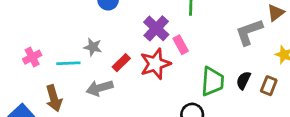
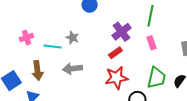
pink rectangle: (181, 45) -> (151, 43), moved
red rectangle: (121, 63) -> (115, 53), moved
red star: (155, 64) -> (116, 78), moved

